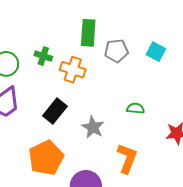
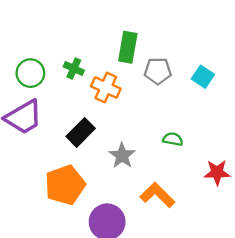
orange L-shape: (127, 158) -> (157, 195), turned -72

